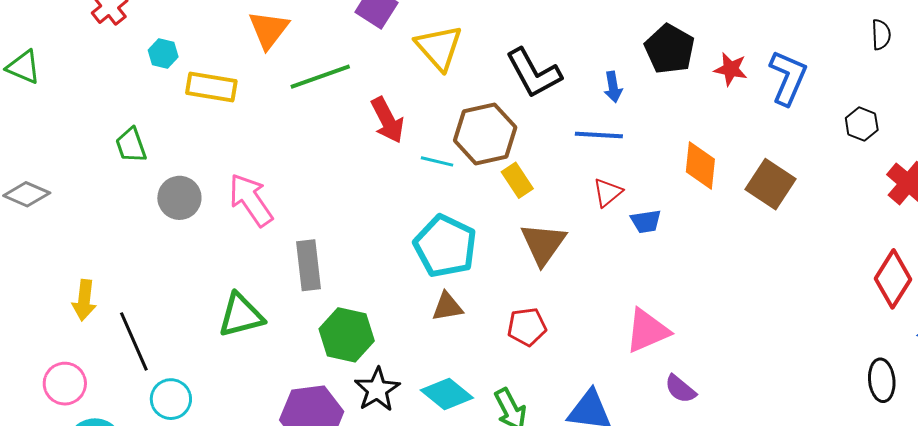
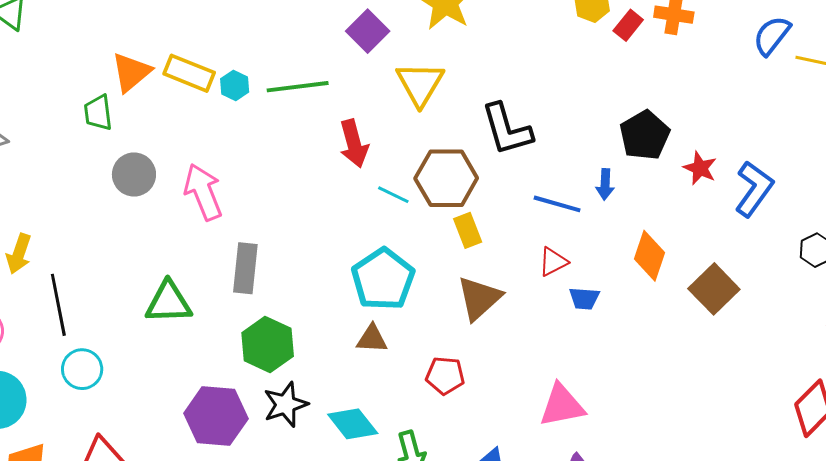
orange triangle: (269, 30) -> (131, 72), moved
cyan hexagon: (163, 54) -> (235, 85), moved
blue arrow: (613, 87) -> (605, 184), moved

